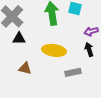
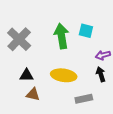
black triangle: (19, 38) -> (27, 75), moved

